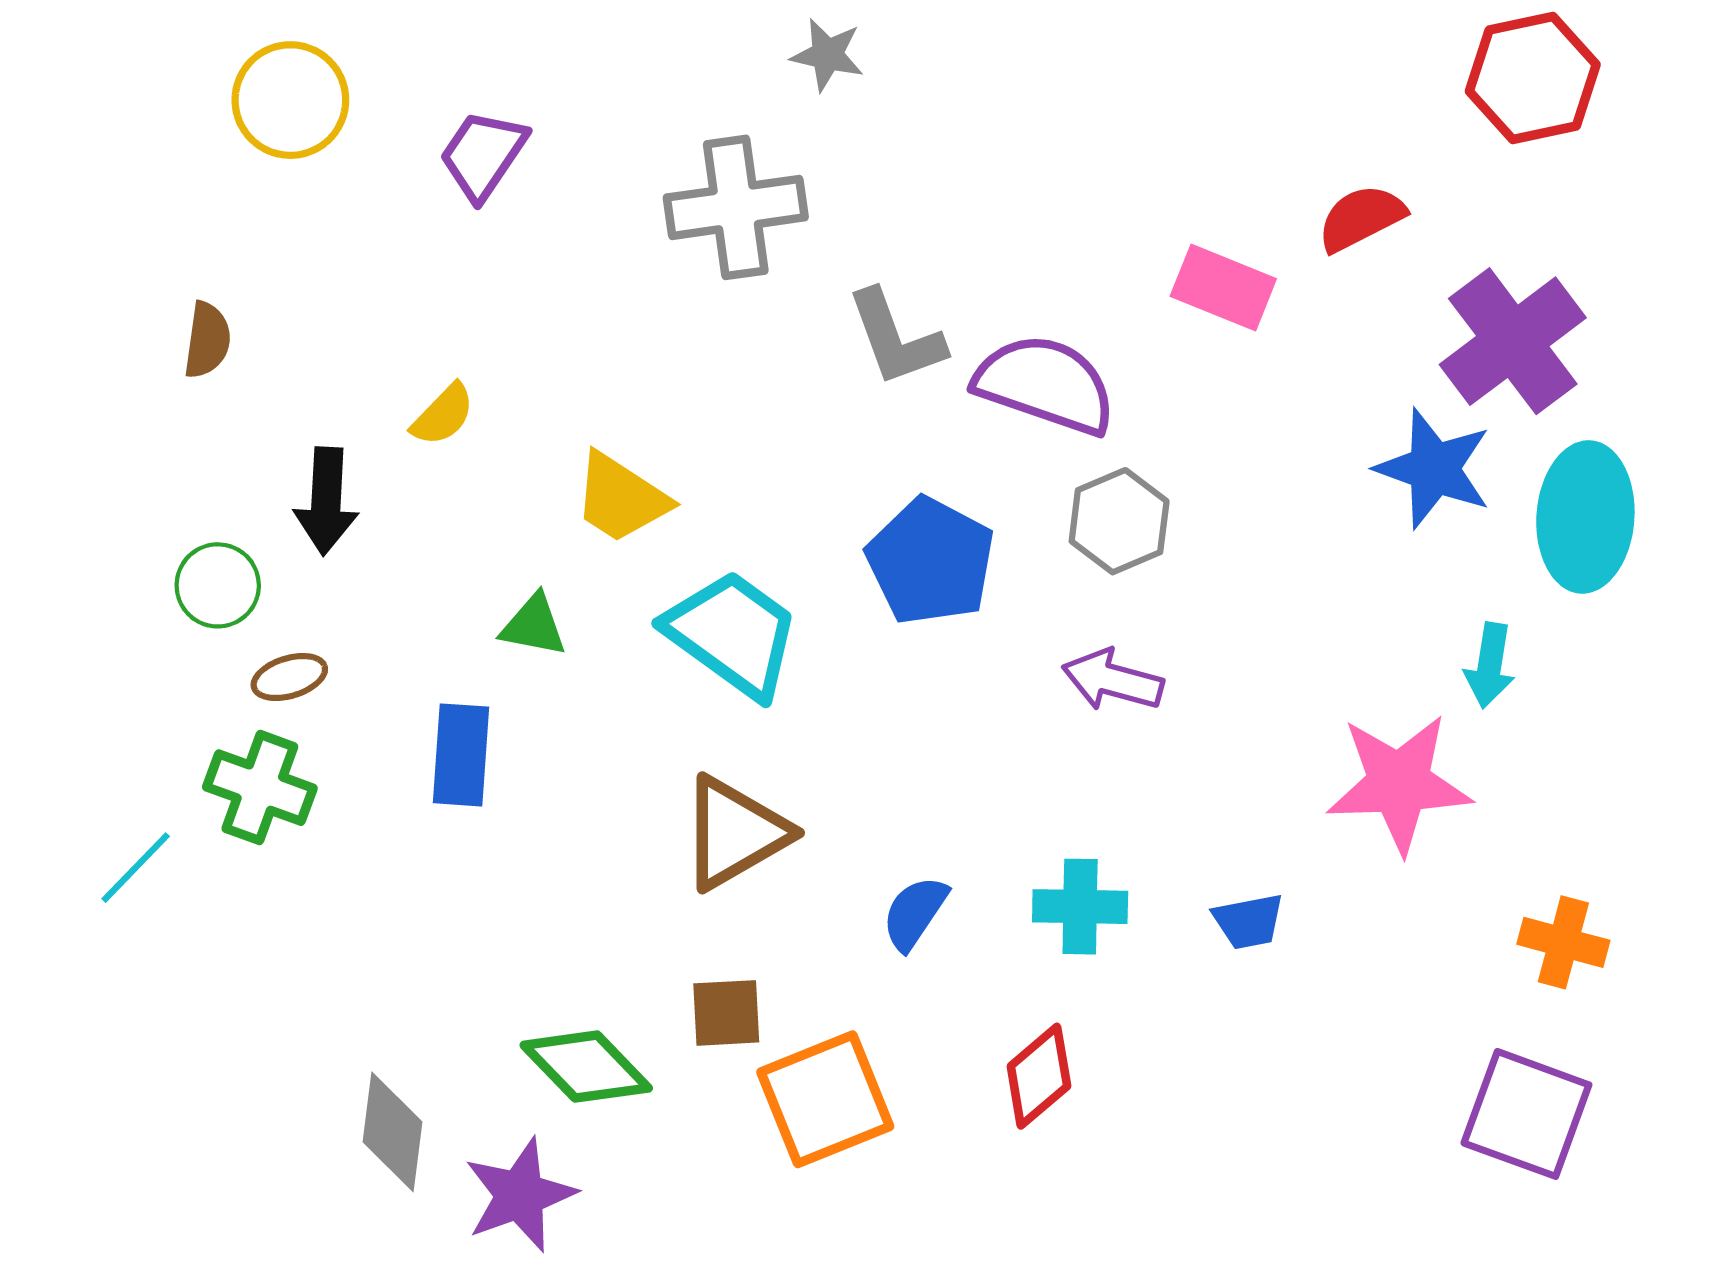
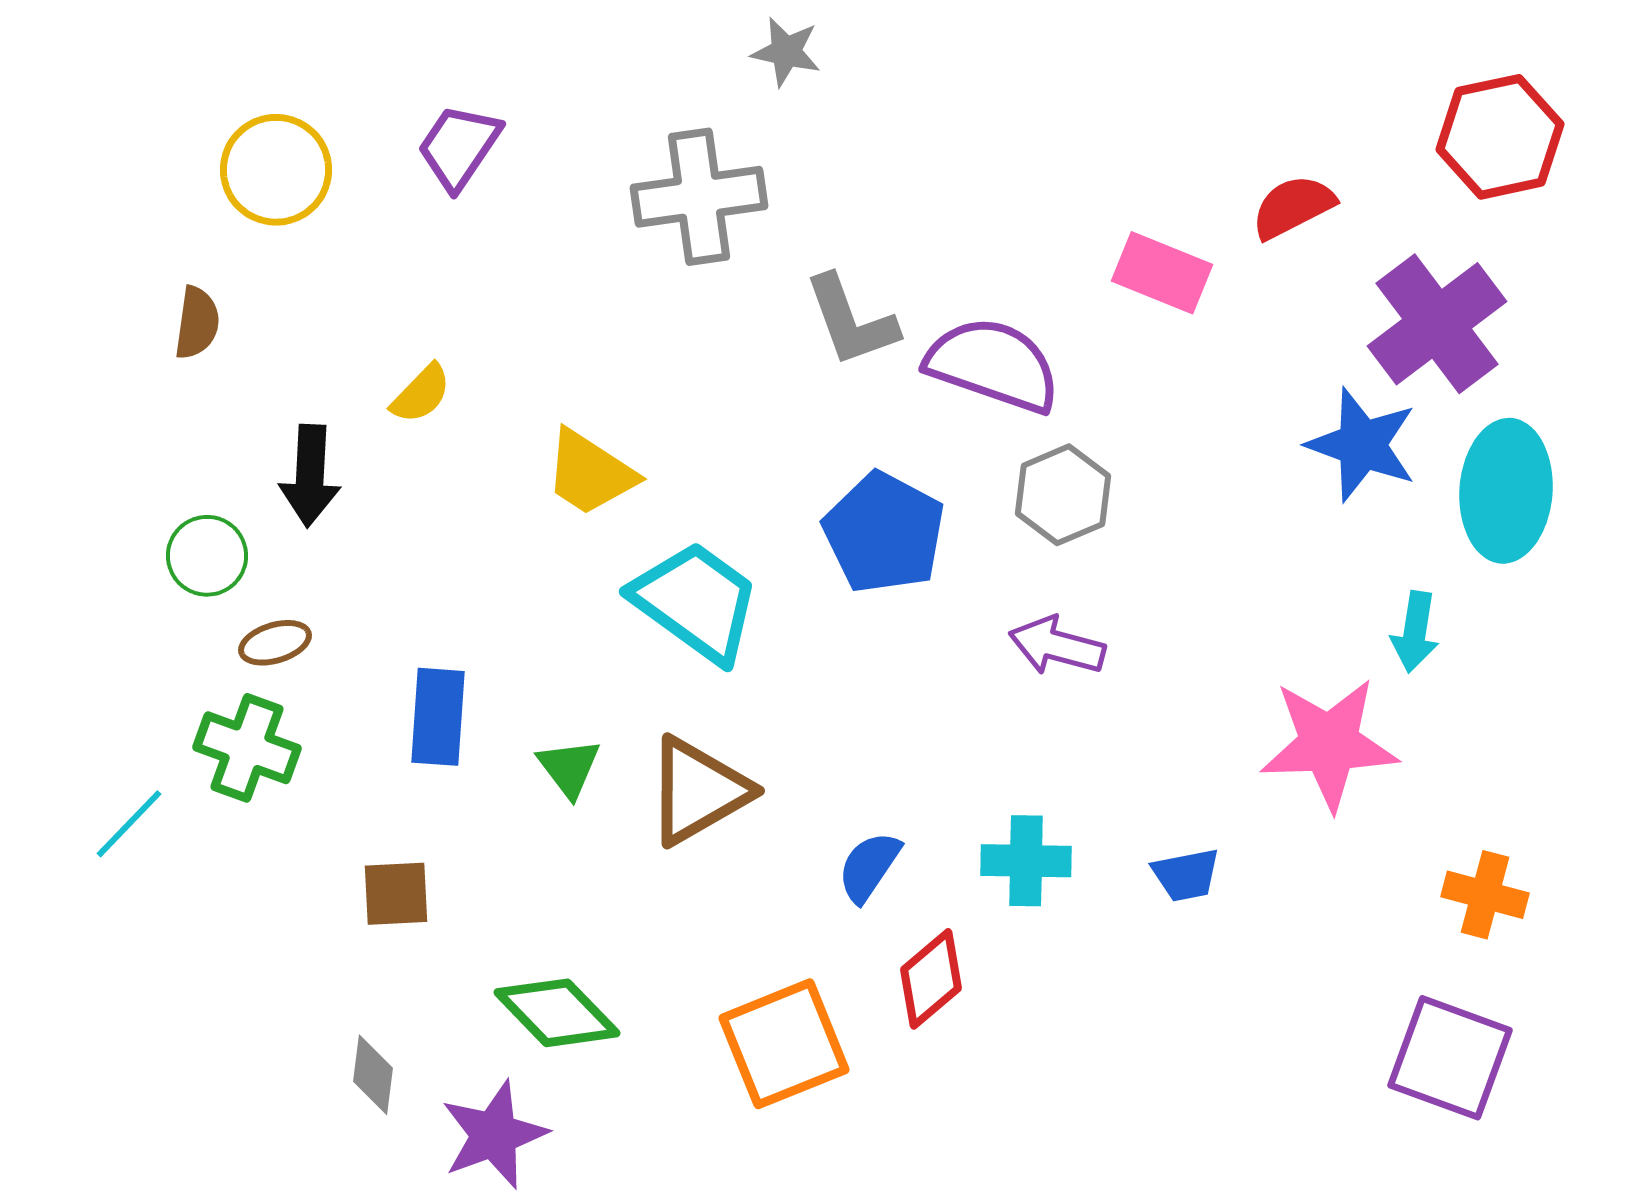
red hexagon: (1533, 78) -> (1500, 137), moved
yellow circle: (290, 100) -> (276, 170), moved
green triangle: (534, 625) -> (569, 768), moved, turned 42
brown square: (726, 1013) -> (396, 894), moved
red diamond: (1039, 1076) -> (931, 979), moved
gray diamond: (393, 1132) -> (373, 1075), size x0.7

